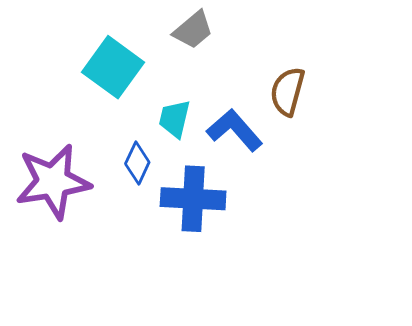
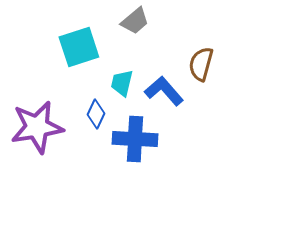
cyan square: (113, 67) -> (79, 47), turned 36

